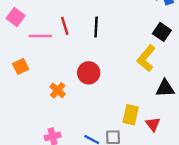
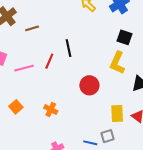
red line: (65, 26) -> (49, 61), moved, turned 56
orange square: (21, 66) -> (16, 107), moved
red circle: (89, 73) -> (89, 85), moved

